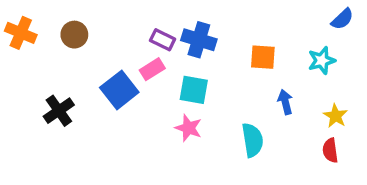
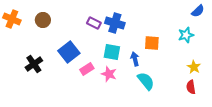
orange square: (263, 57) -> (152, 43), moved
pink rectangle: (152, 69) -> (87, 69), moved
blue arrow: (285, 102) -> (135, 59), moved
cyan semicircle: (252, 140) -> (146, 81), turned -30

